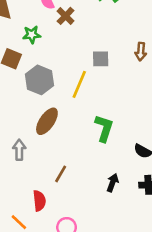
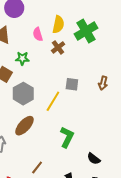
brown cross: (66, 16) -> (58, 47), moved
brown line: (61, 174) -> (37, 167), moved

